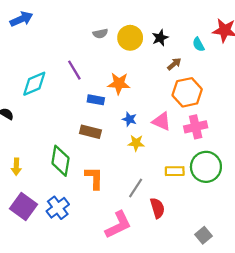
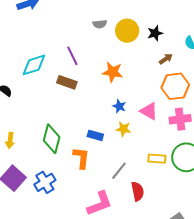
blue rectangle: (96, 100) -> (95, 135), moved
brown rectangle: (90, 132) -> (67, 82), moved

